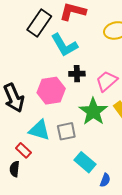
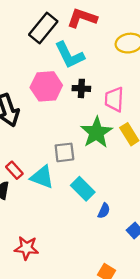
pink trapezoid: (107, 81) -> (114, 99), turned -50
pink hexagon: (51, 91) -> (46, 86), moved
cyan triangle: (39, 130) -> (42, 177), moved

